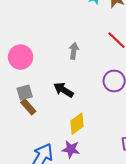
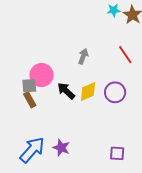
pink circle: (21, 57) -> (42, 75), moved
yellow diamond: (77, 124) -> (88, 92), moved

